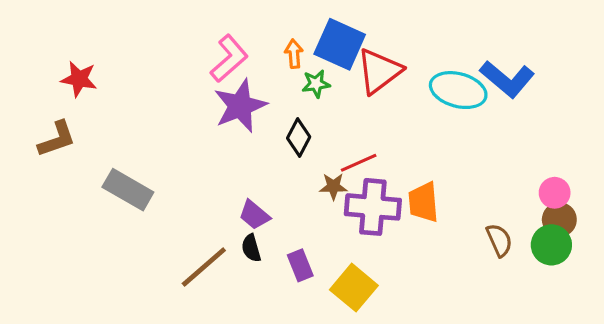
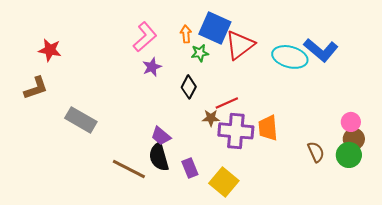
purple star: (240, 106) -> (152, 67), size x0.6
black semicircle: (251, 248) -> (159, 157), size x1.6
brown line: (204, 267) -> (129, 169), turned 68

